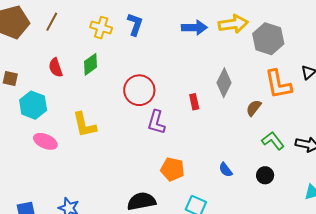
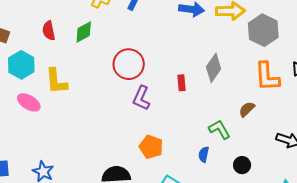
brown semicircle: (254, 108) -> (247, 109), moved
yellow L-shape: (84, 125) -> (56, 81), moved
green L-shape: (273, 141) -> (219, 129), moved
blue semicircle: (226, 170) -> (204, 154), turned 42

